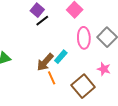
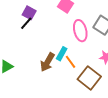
black line: (42, 21) -> (26, 23), moved
orange line: (52, 78) -> (70, 62), moved

